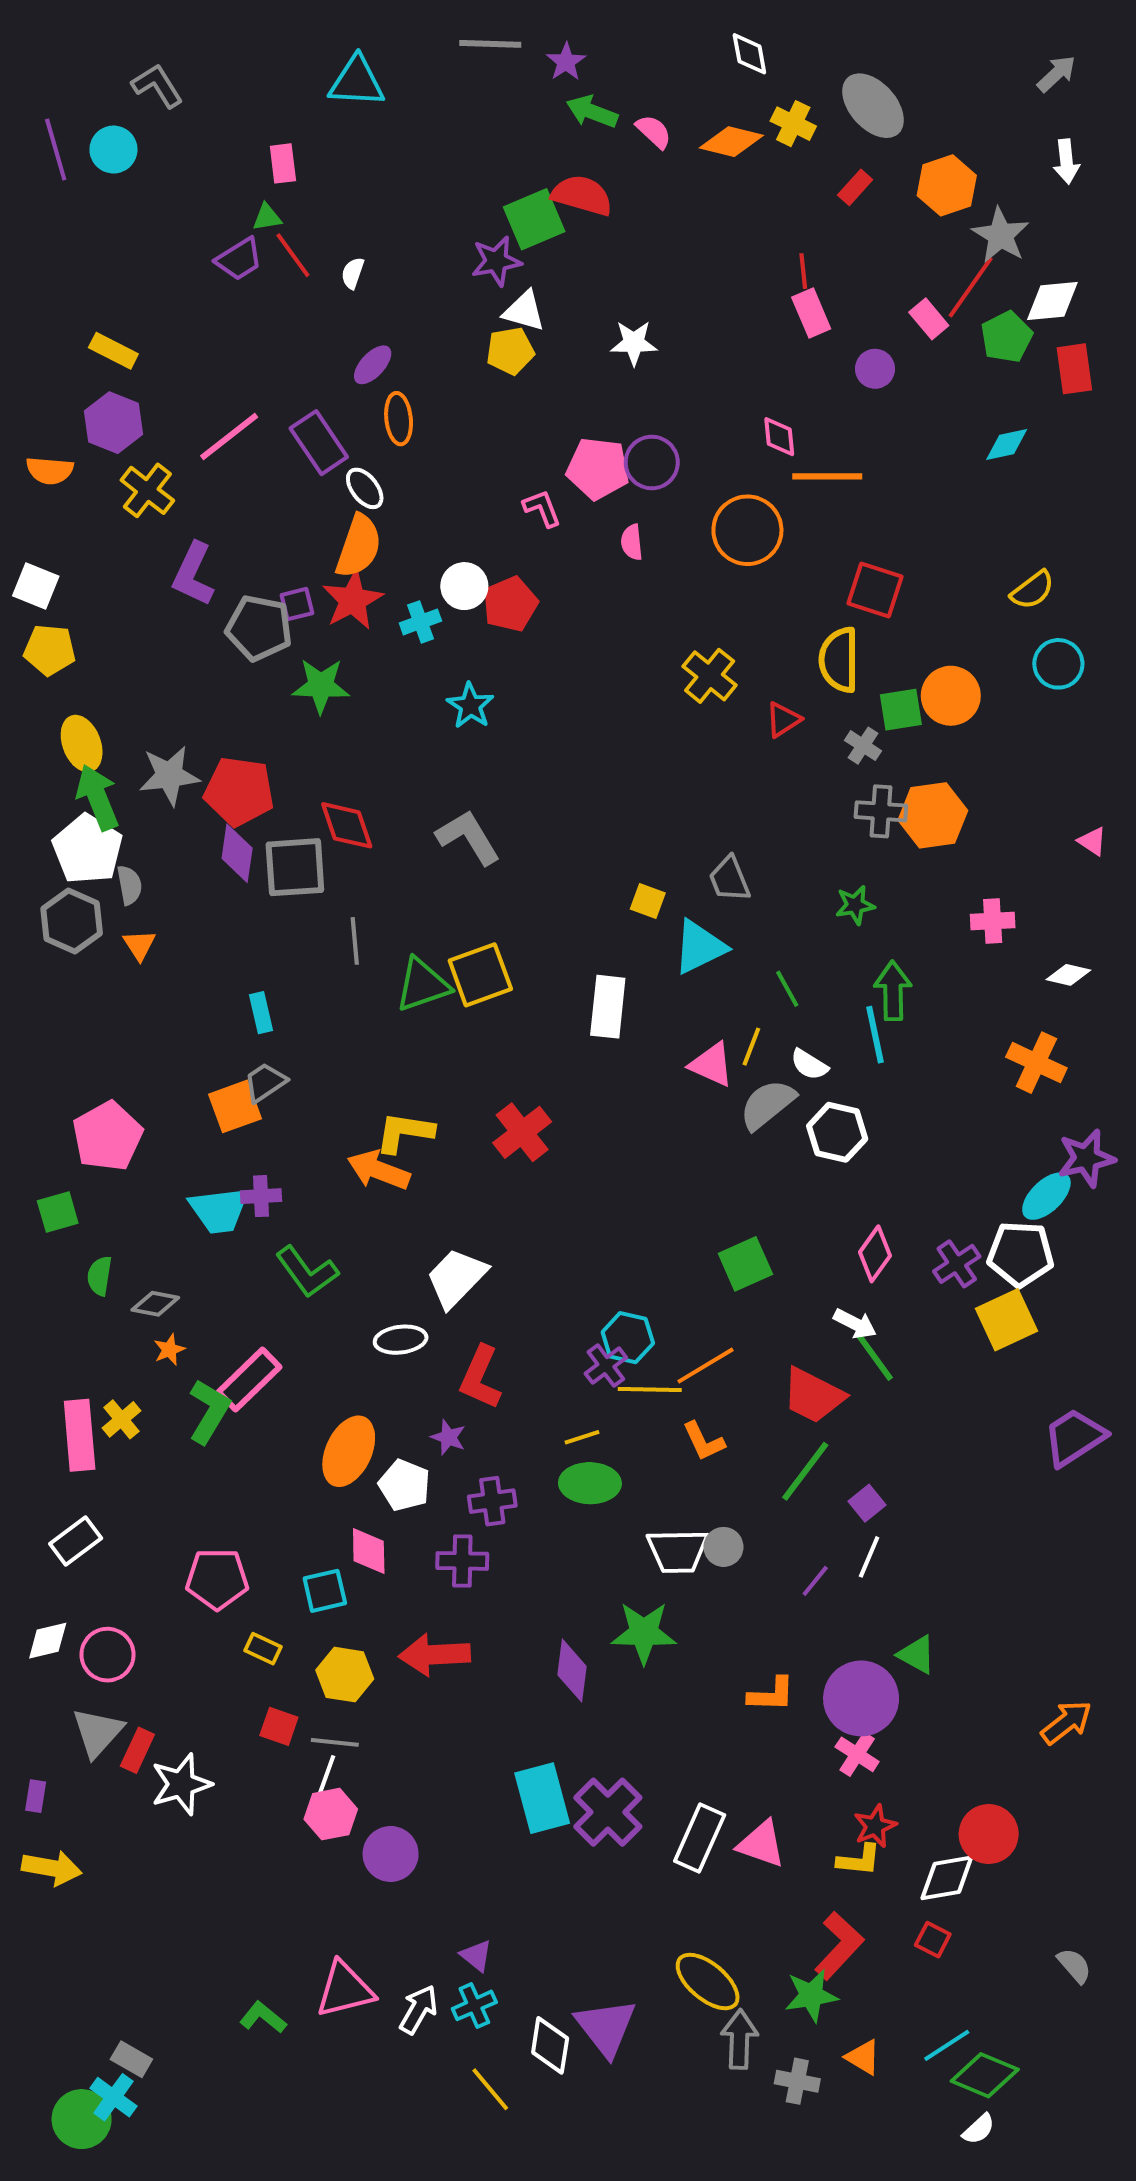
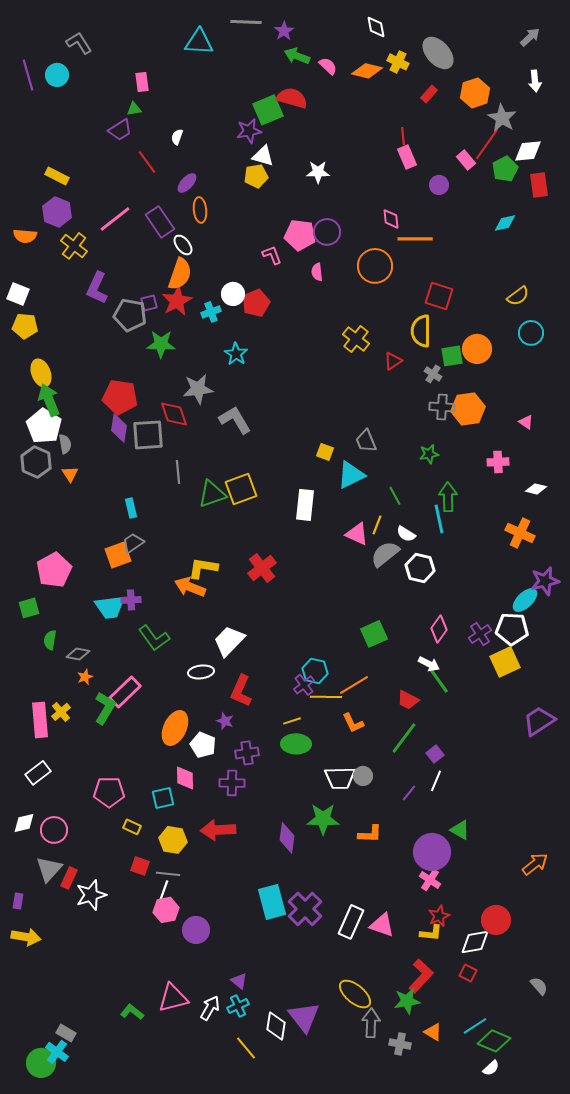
cyan triangle: (357, 82) -> (199, 42), moved
red line: (293, 255) -> (147, 162), moved
gray star: (169, 775) -> (198, 389), moved
pink triangle: (1092, 841) -> (526, 422), moved
red trapezoid: (813, 1395) -> (408, 700), size x0.7
orange L-shape: (771, 1694) -> (370, 834), moved

